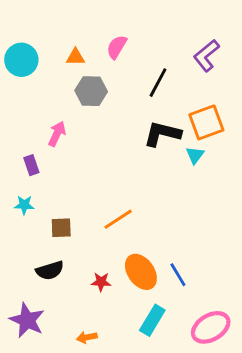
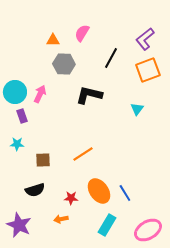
cyan circle: (21, 60) -> (15, 92), moved
orange square: (206, 122) -> (148, 70), moved
black L-shape: (162, 134) -> (89, 95), moved
orange arrow: (87, 337) -> (61, 219), moved

